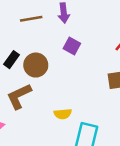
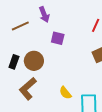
yellow semicircle: (63, 114) -> (65, 93), turned 72

